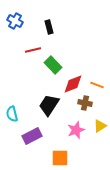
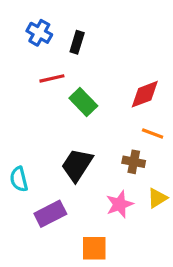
blue cross: (15, 21) -> (39, 33), moved
black rectangle: (49, 27) -> (77, 42), turned 32
red diamond: (73, 84) -> (145, 94), moved

